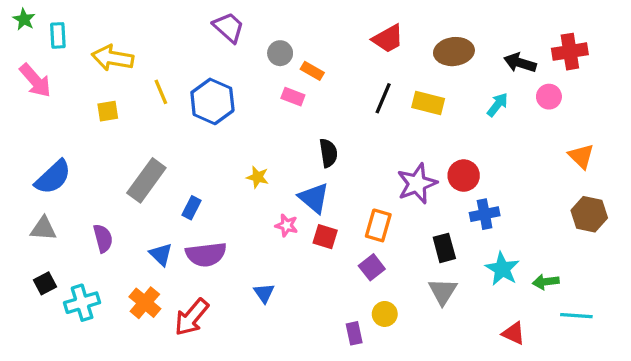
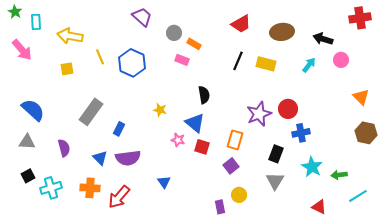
red cross: (570, 52) -> (360, 18), moved
blue semicircle: (53, 177) -> (33, 110), turned -95
black rectangle: (444, 248) -> (276, 154), turned 36
orange cross: (145, 303) -> (90, 188), turned -36
cyan line: (576, 316) -> (358, 196), turned -36

